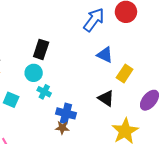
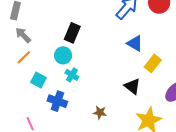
blue cross: (66, 113) -> (57, 101), moved
brown star: (62, 128) -> (100, 113), moved

